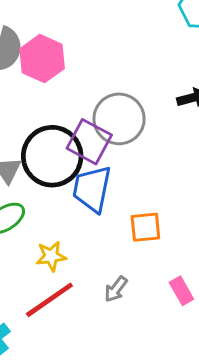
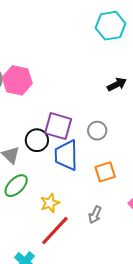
gray circle: (119, 119) -> (97, 131), moved, size x0.6
black circle: (52, 156) -> (37, 140), size x0.6

